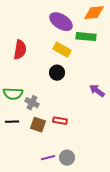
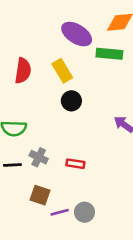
yellow rectangle: (62, 50) -> (62, 71), moved, turned 30
gray cross: (32, 103) -> (39, 157), moved
brown square: (38, 125) -> (40, 195), moved

